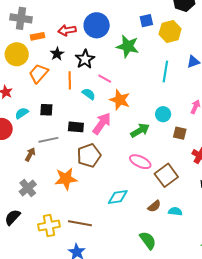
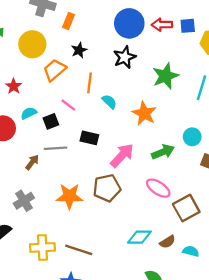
red arrow: (67, 30) -> (162, 25), moved
orange rectangle: (38, 36) -> (69, 21), moved, turned -64
green star: (128, 46) -> (165, 76), moved, turned 30
black star: (85, 59) -> (125, 57), moved
pink line: (105, 79) -> (68, 105), moved
black square: (46, 110) -> (51, 121), moved, turned -32
pink arrow: (102, 123) -> (122, 155), moved
brown pentagon: (89, 155) -> (107, 188), moved
cyan diamond: (118, 197) -> (139, 237), moved

